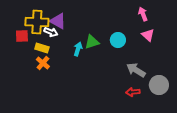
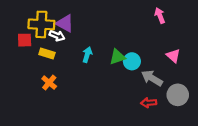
pink triangle: (148, 35) -> (173, 56), moved
cyan circle: (118, 40) -> (132, 61), moved
green triangle: (92, 42) -> (117, 57), moved
orange cross: (43, 63) -> (49, 83), moved

